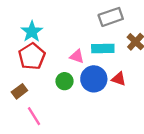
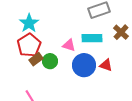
green circle: (65, 81) -> (50, 61), moved
brown rectangle: (19, 91) -> (36, 59), moved

